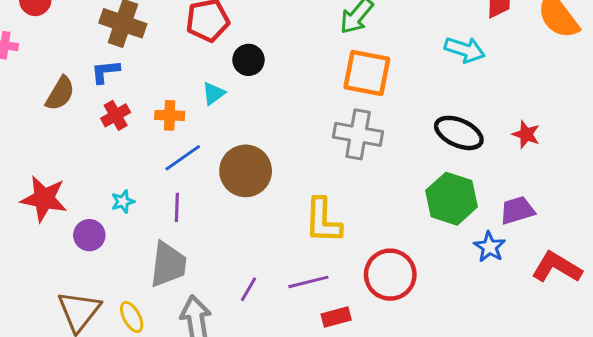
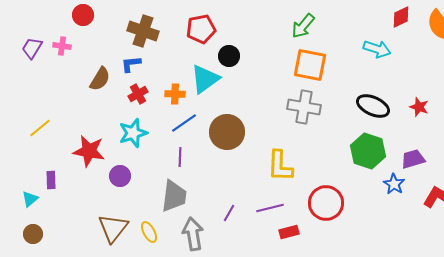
cyan triangle: (213, 93) -> (205, 79), size x1.8
cyan star: (123, 202) -> (133, 133), moved, size x1.8

